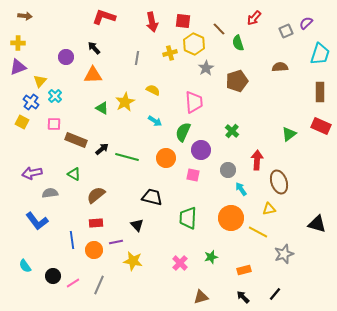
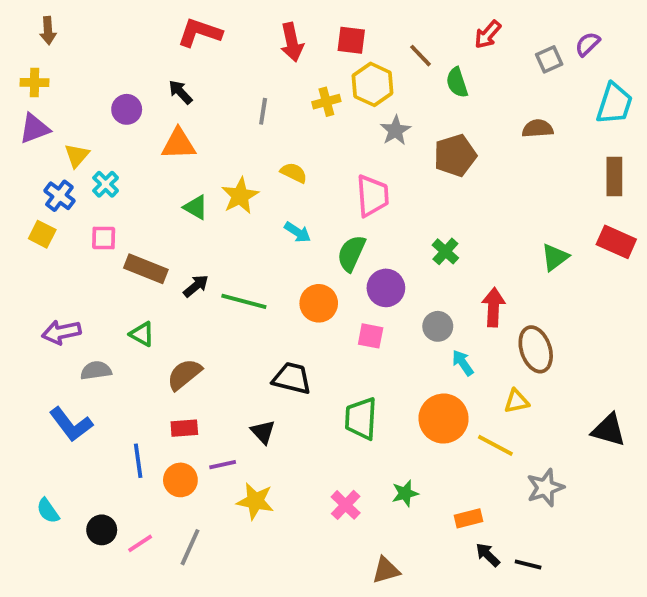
brown arrow: (25, 16) -> (48, 31), turned 80
black line: (275, 294) -> (528, 564), turned 64
black arrow: (243, 297) -> (488, 555), moved

